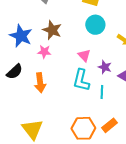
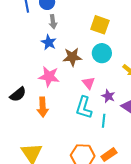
brown star: (52, 30) -> (72, 57), moved, turned -30
blue star: (21, 36) -> (49, 42), moved, size x0.7
pink star: (44, 52) -> (49, 77), size x1.5

